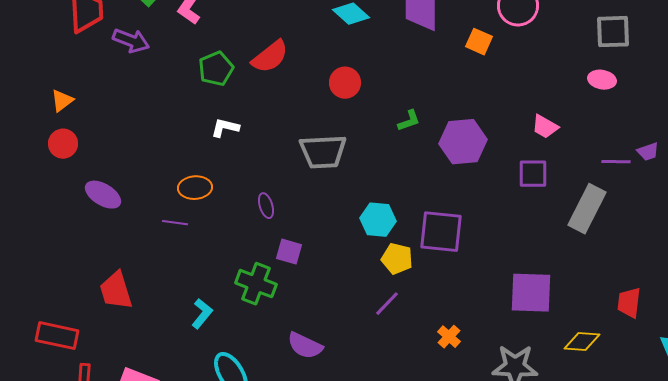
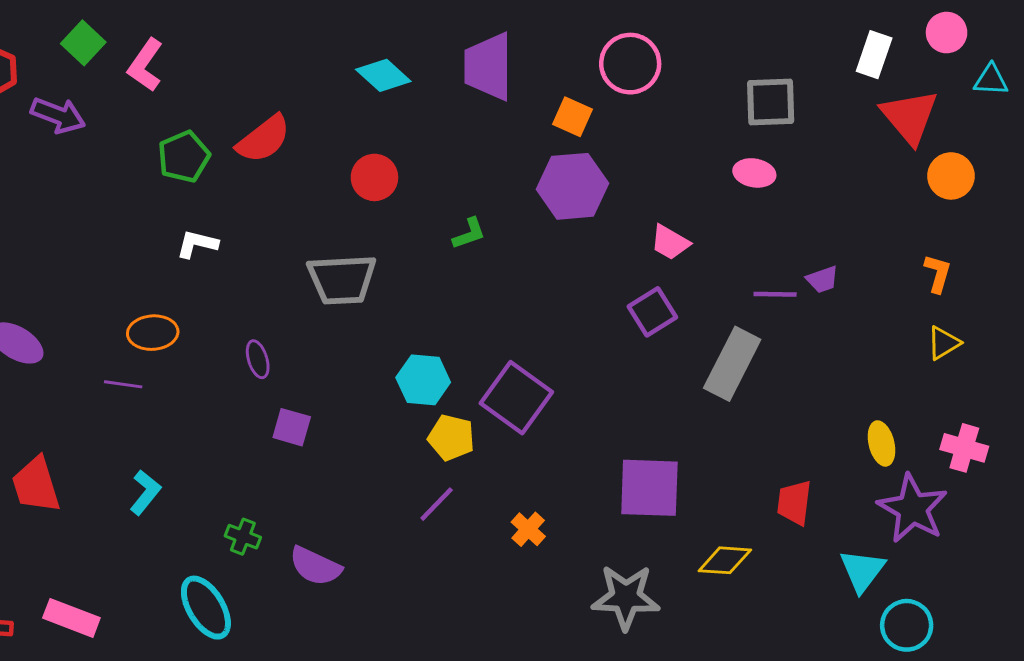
purple hexagon: (463, 142) -> (573, 186), moved
purple square: (533, 174) -> (652, 312), turned -32
purple square: (441, 232) -> (516, 398), turned 30
green cross: (256, 284) -> (243, 537), moved, size x0.6
cyan L-shape: (202, 314) -> (145, 492), moved
orange cross: (449, 337) -> (528, 529), moved

